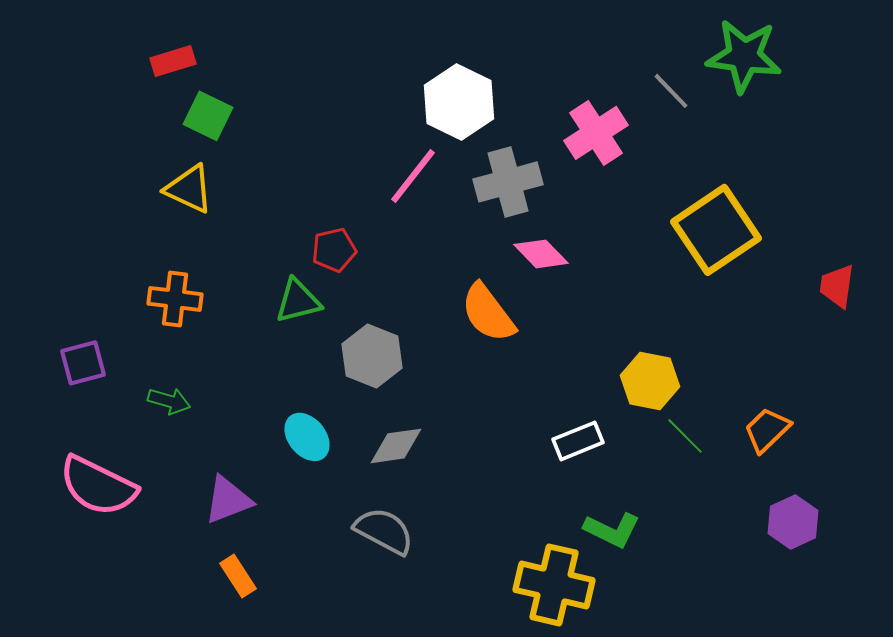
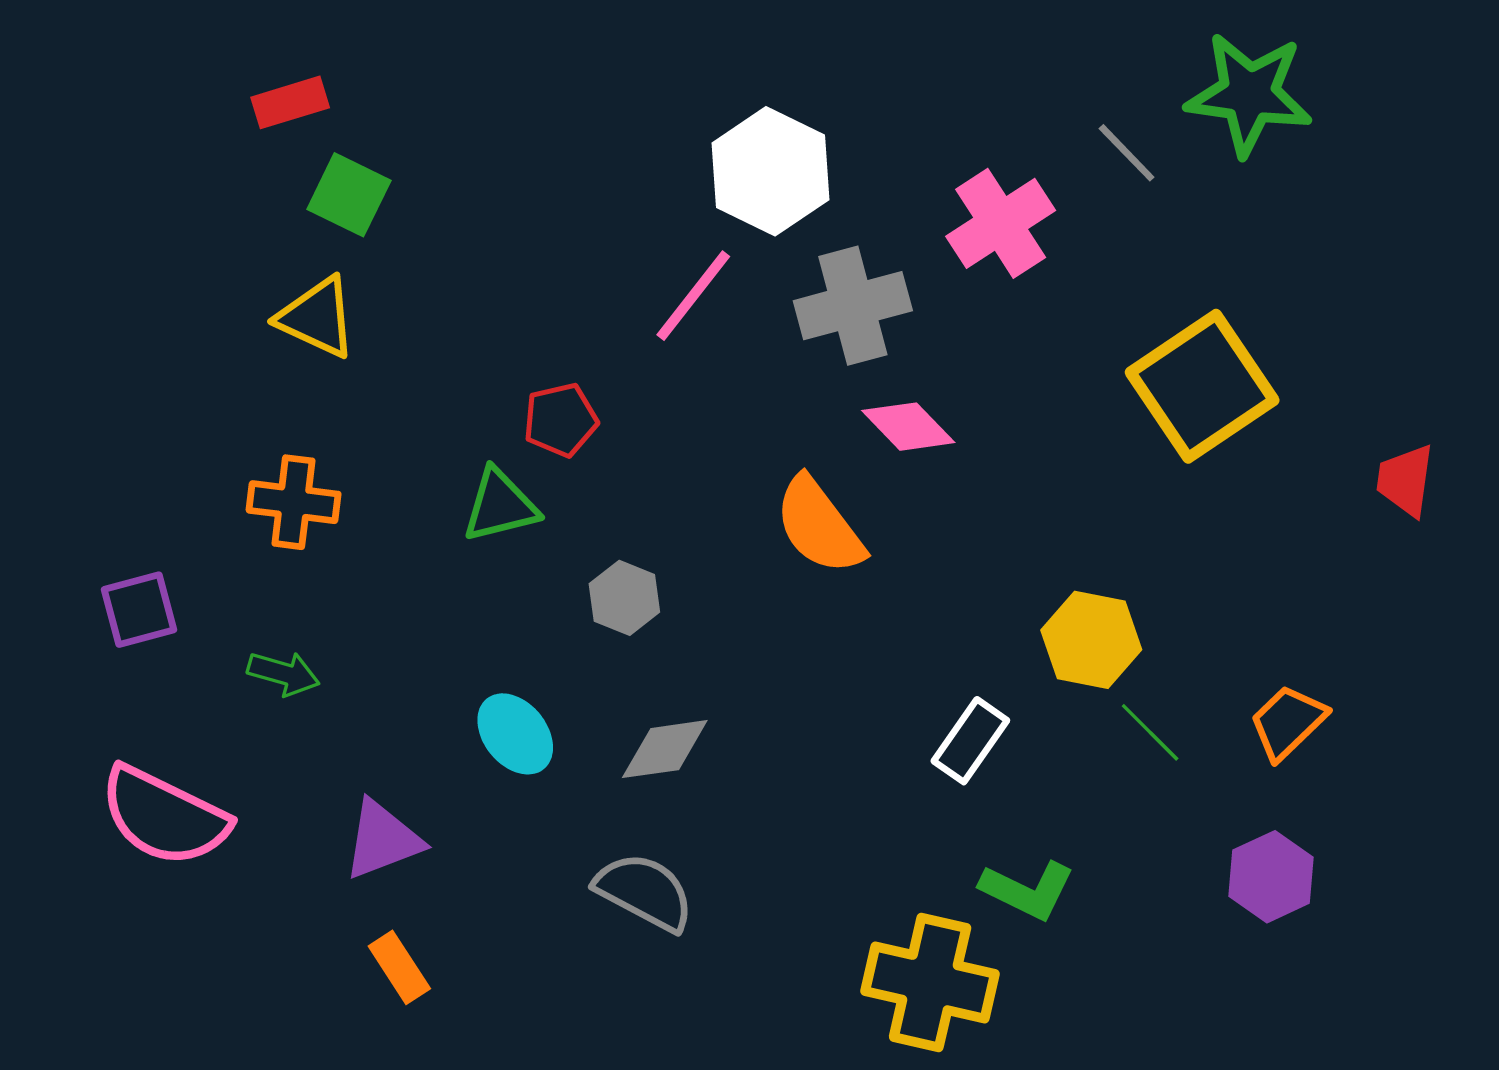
gray hexagon: (372, 356) -> (624, 598), size x0.7
white rectangle: (578, 441) -> (970, 741), turned -33
purple hexagon: (793, 522) -> (1271, 877), moved

